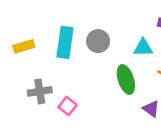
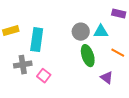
gray circle: (98, 41) -> (81, 32), moved
cyan rectangle: (65, 42) -> (37, 40), moved

